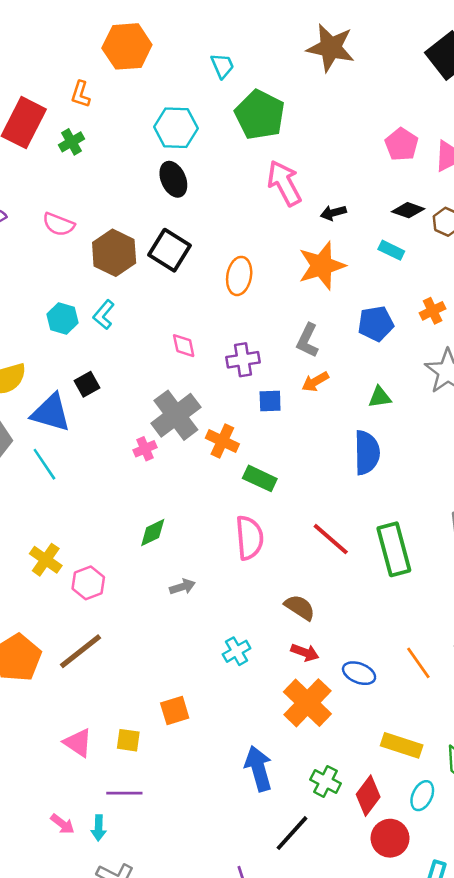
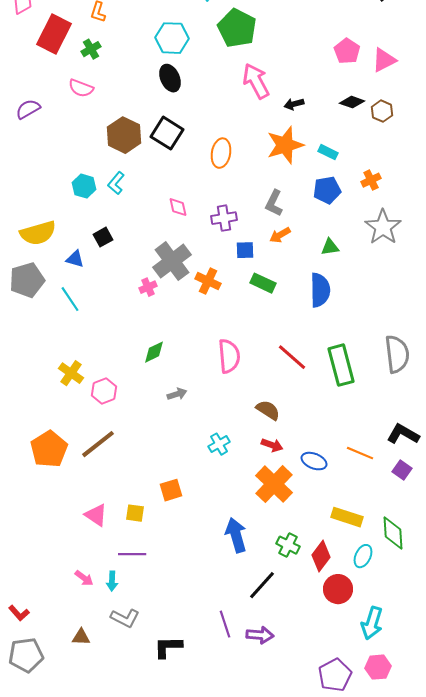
pink semicircle: (59, 224) -> (81, 88), moved
cyan rectangle: (391, 250) -> (328, 152), moved
blue triangle: (51, 413) -> (75, 259), size x0.6
green rectangle: (260, 478) -> (263, 283), moved
orange line: (418, 663) -> (360, 453), turned -32

